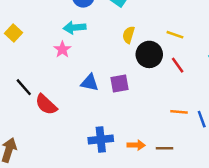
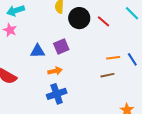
orange arrow: (136, 145) -> (55, 71), moved
brown line: (164, 148) -> (107, 75), moved

